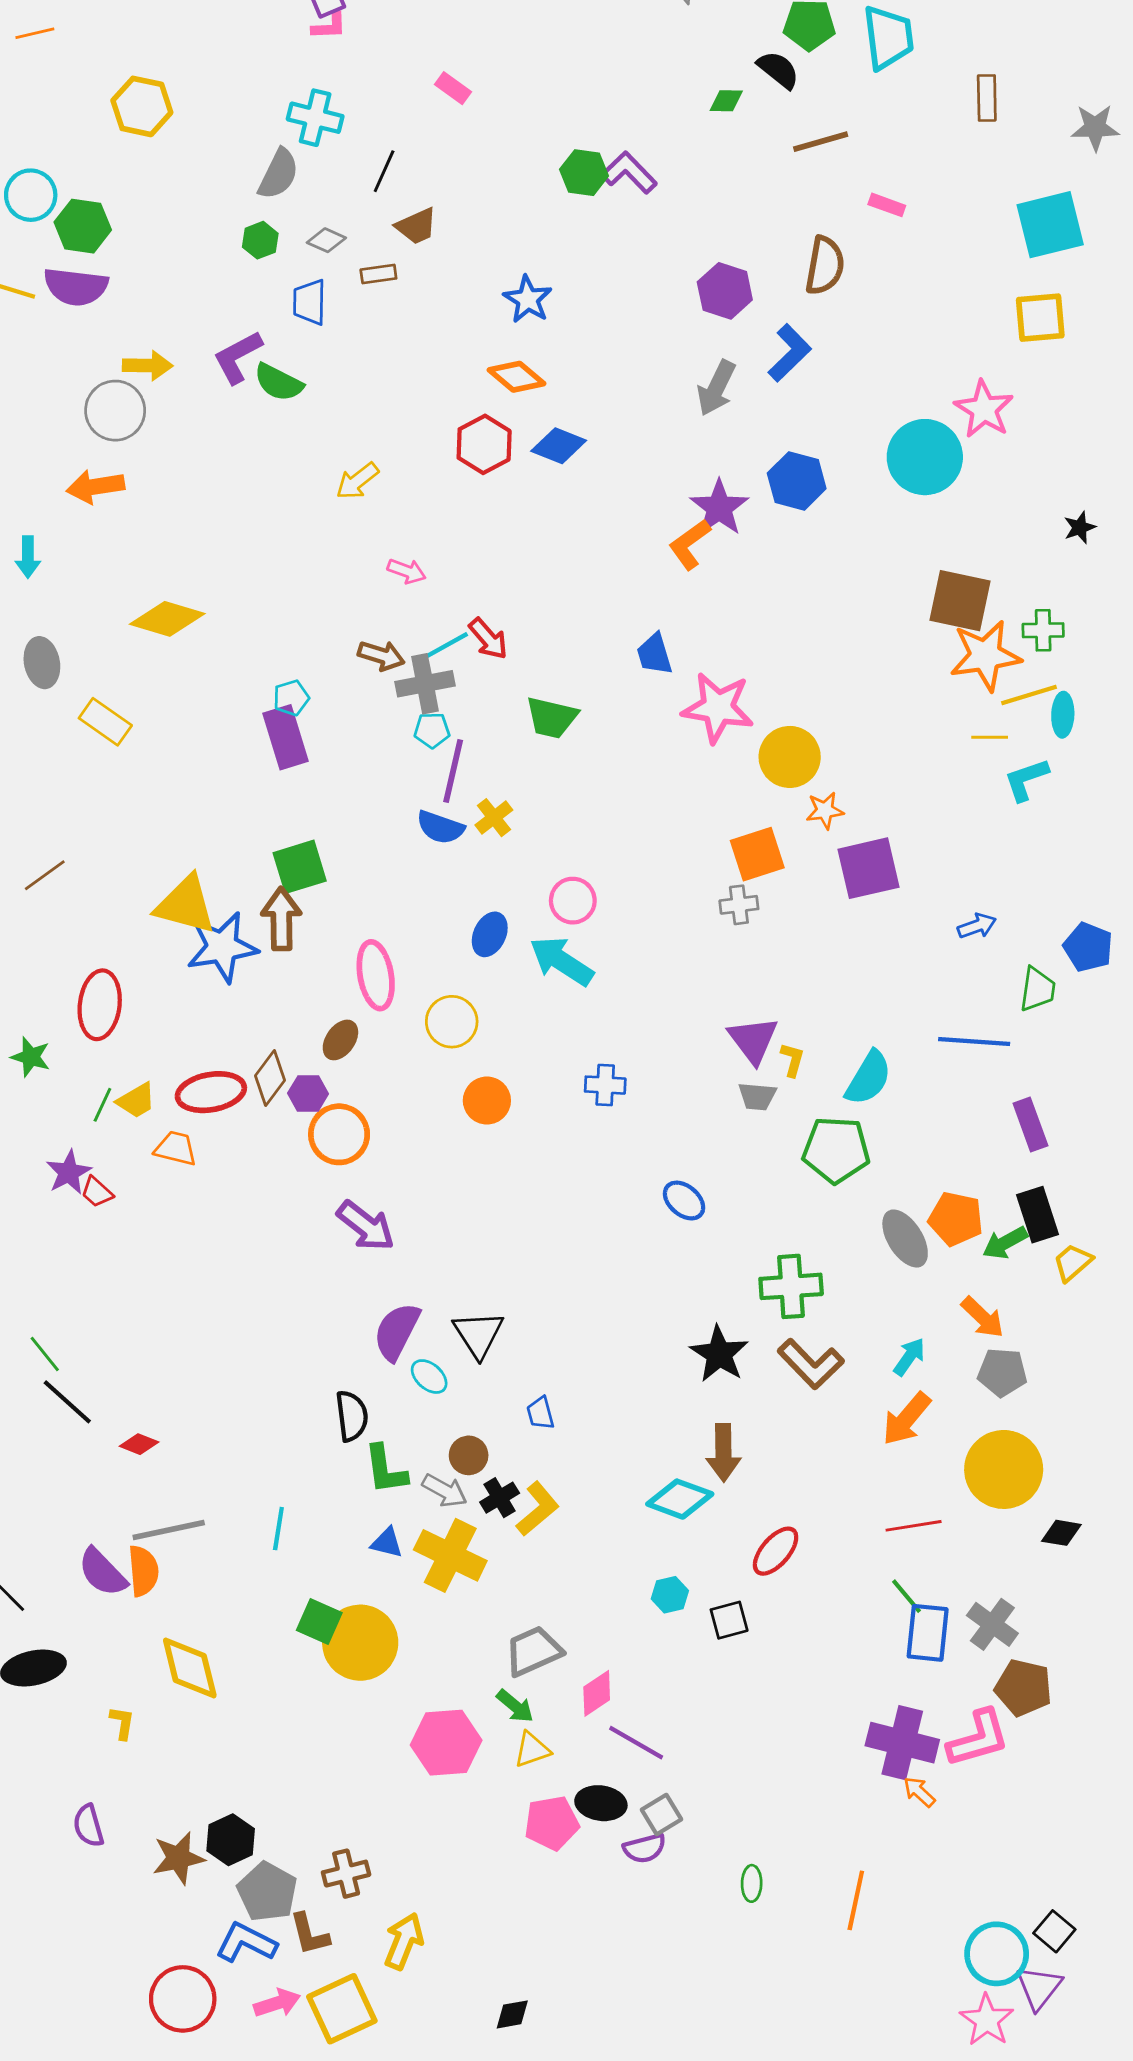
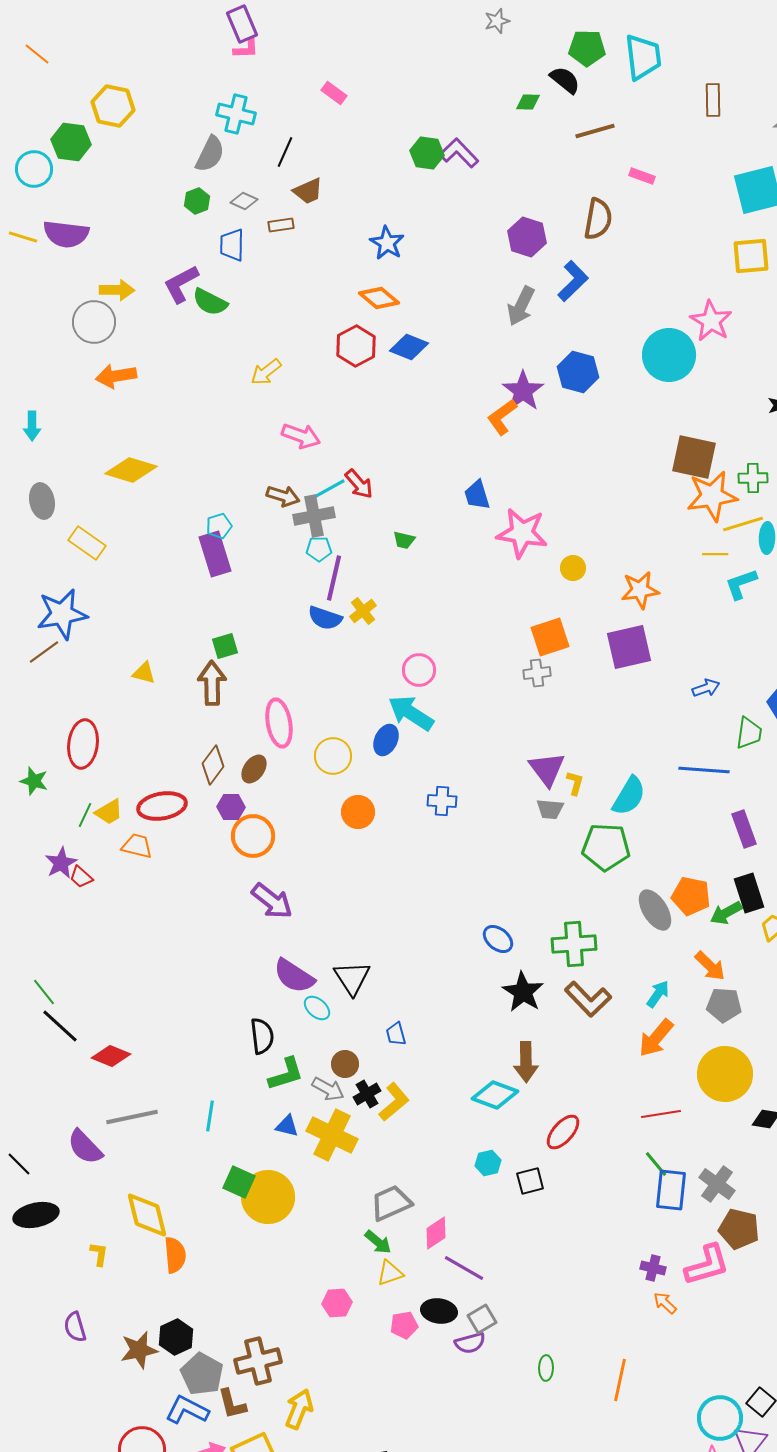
orange line: (35, 33) -> (37, 54), turned 52
green hexagon: (83, 226) -> (71, 142), moved
orange arrow: (95, 487) -> (116, 376), moved
pink arrow: (407, 571) -> (301, 436), size x1.4
green trapezoid: (552, 718) -> (404, 540), size x0.6
yellow circle: (790, 757) -> (573, 568), size x0.6
orange star: (825, 810) -> (640, 590), moved, size x1.4
green square: (300, 867) -> (225, 646), size x0.7
yellow triangle: (186, 905) -> (144, 673), size x0.5
blue ellipse: (490, 934) -> (386, 740), moved
blue star: (222, 947) -> (62, 614), moved
brown diamond: (270, 1078) -> (213, 765), moved
blue ellipse: (684, 1201) -> (498, 939), moved
purple semicircle: (397, 1331) -> (294, 976), turned -84
red diamond: (139, 1444) -> (111, 1056), size x1.4
green L-shape: (386, 1469) -> (286, 1074), turned -99
orange semicircle: (143, 1571) -> (175, 1255), moved
pink hexagon: (446, 1743) -> (337, 1303), moved, size x0.6
purple cross: (902, 1743) -> (653, 1268), size x0.5
pink pentagon: (552, 1823) -> (404, 1325), size x0.7
brown cross: (346, 1874) -> (258, 1361), size x1.4

